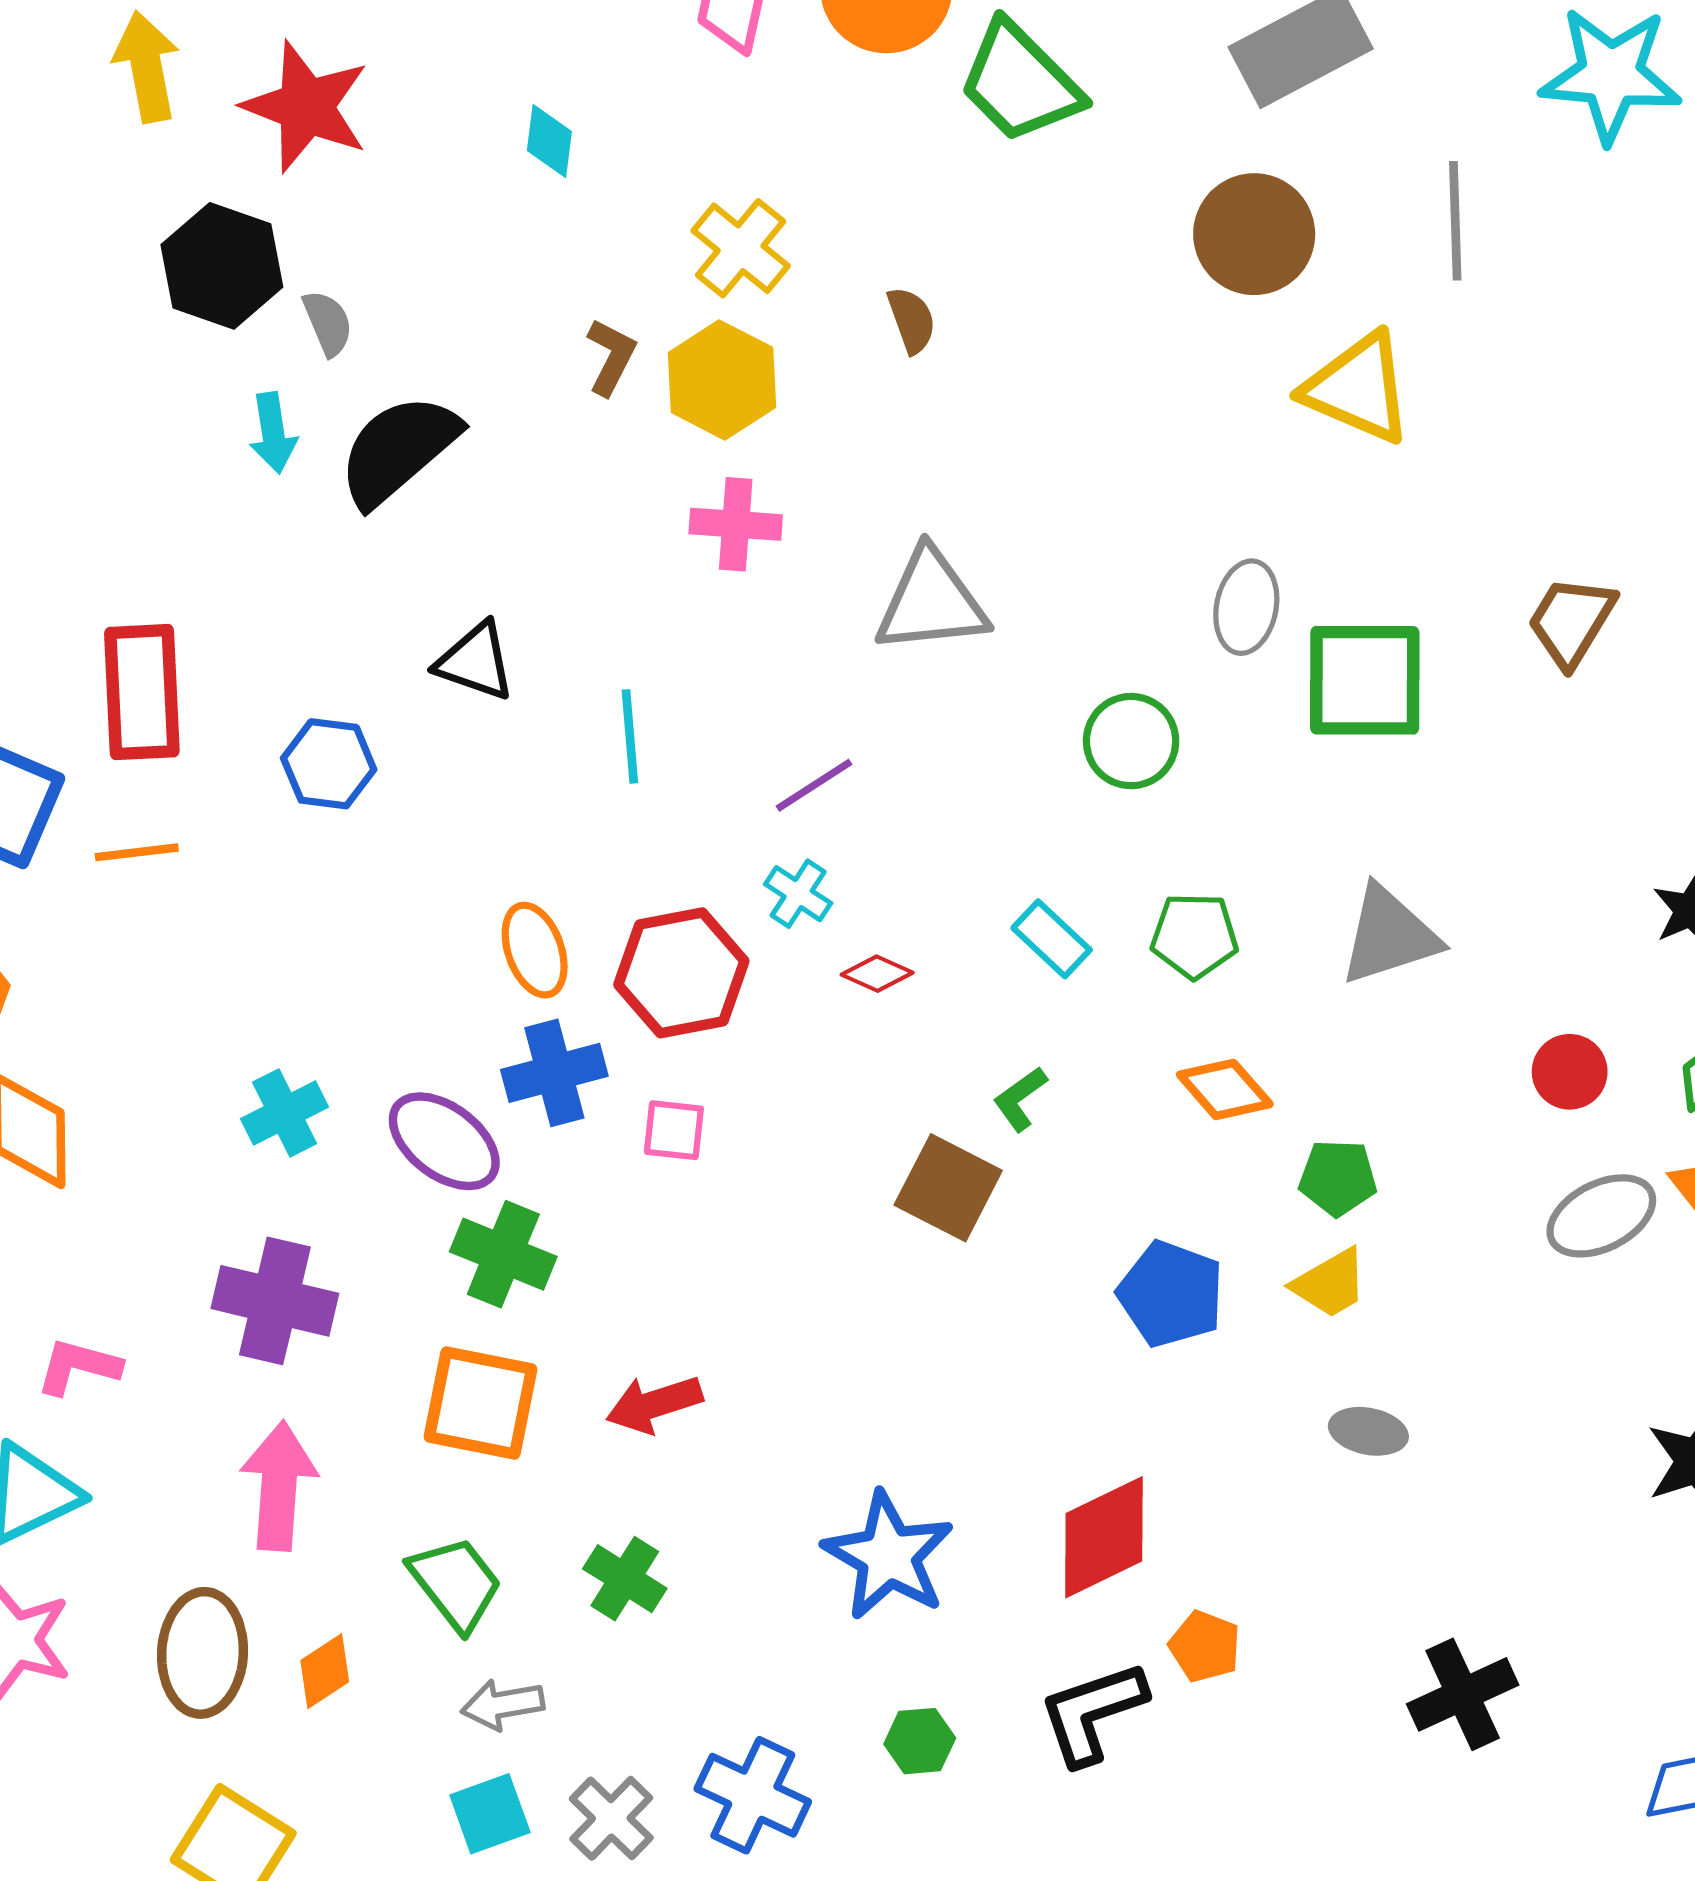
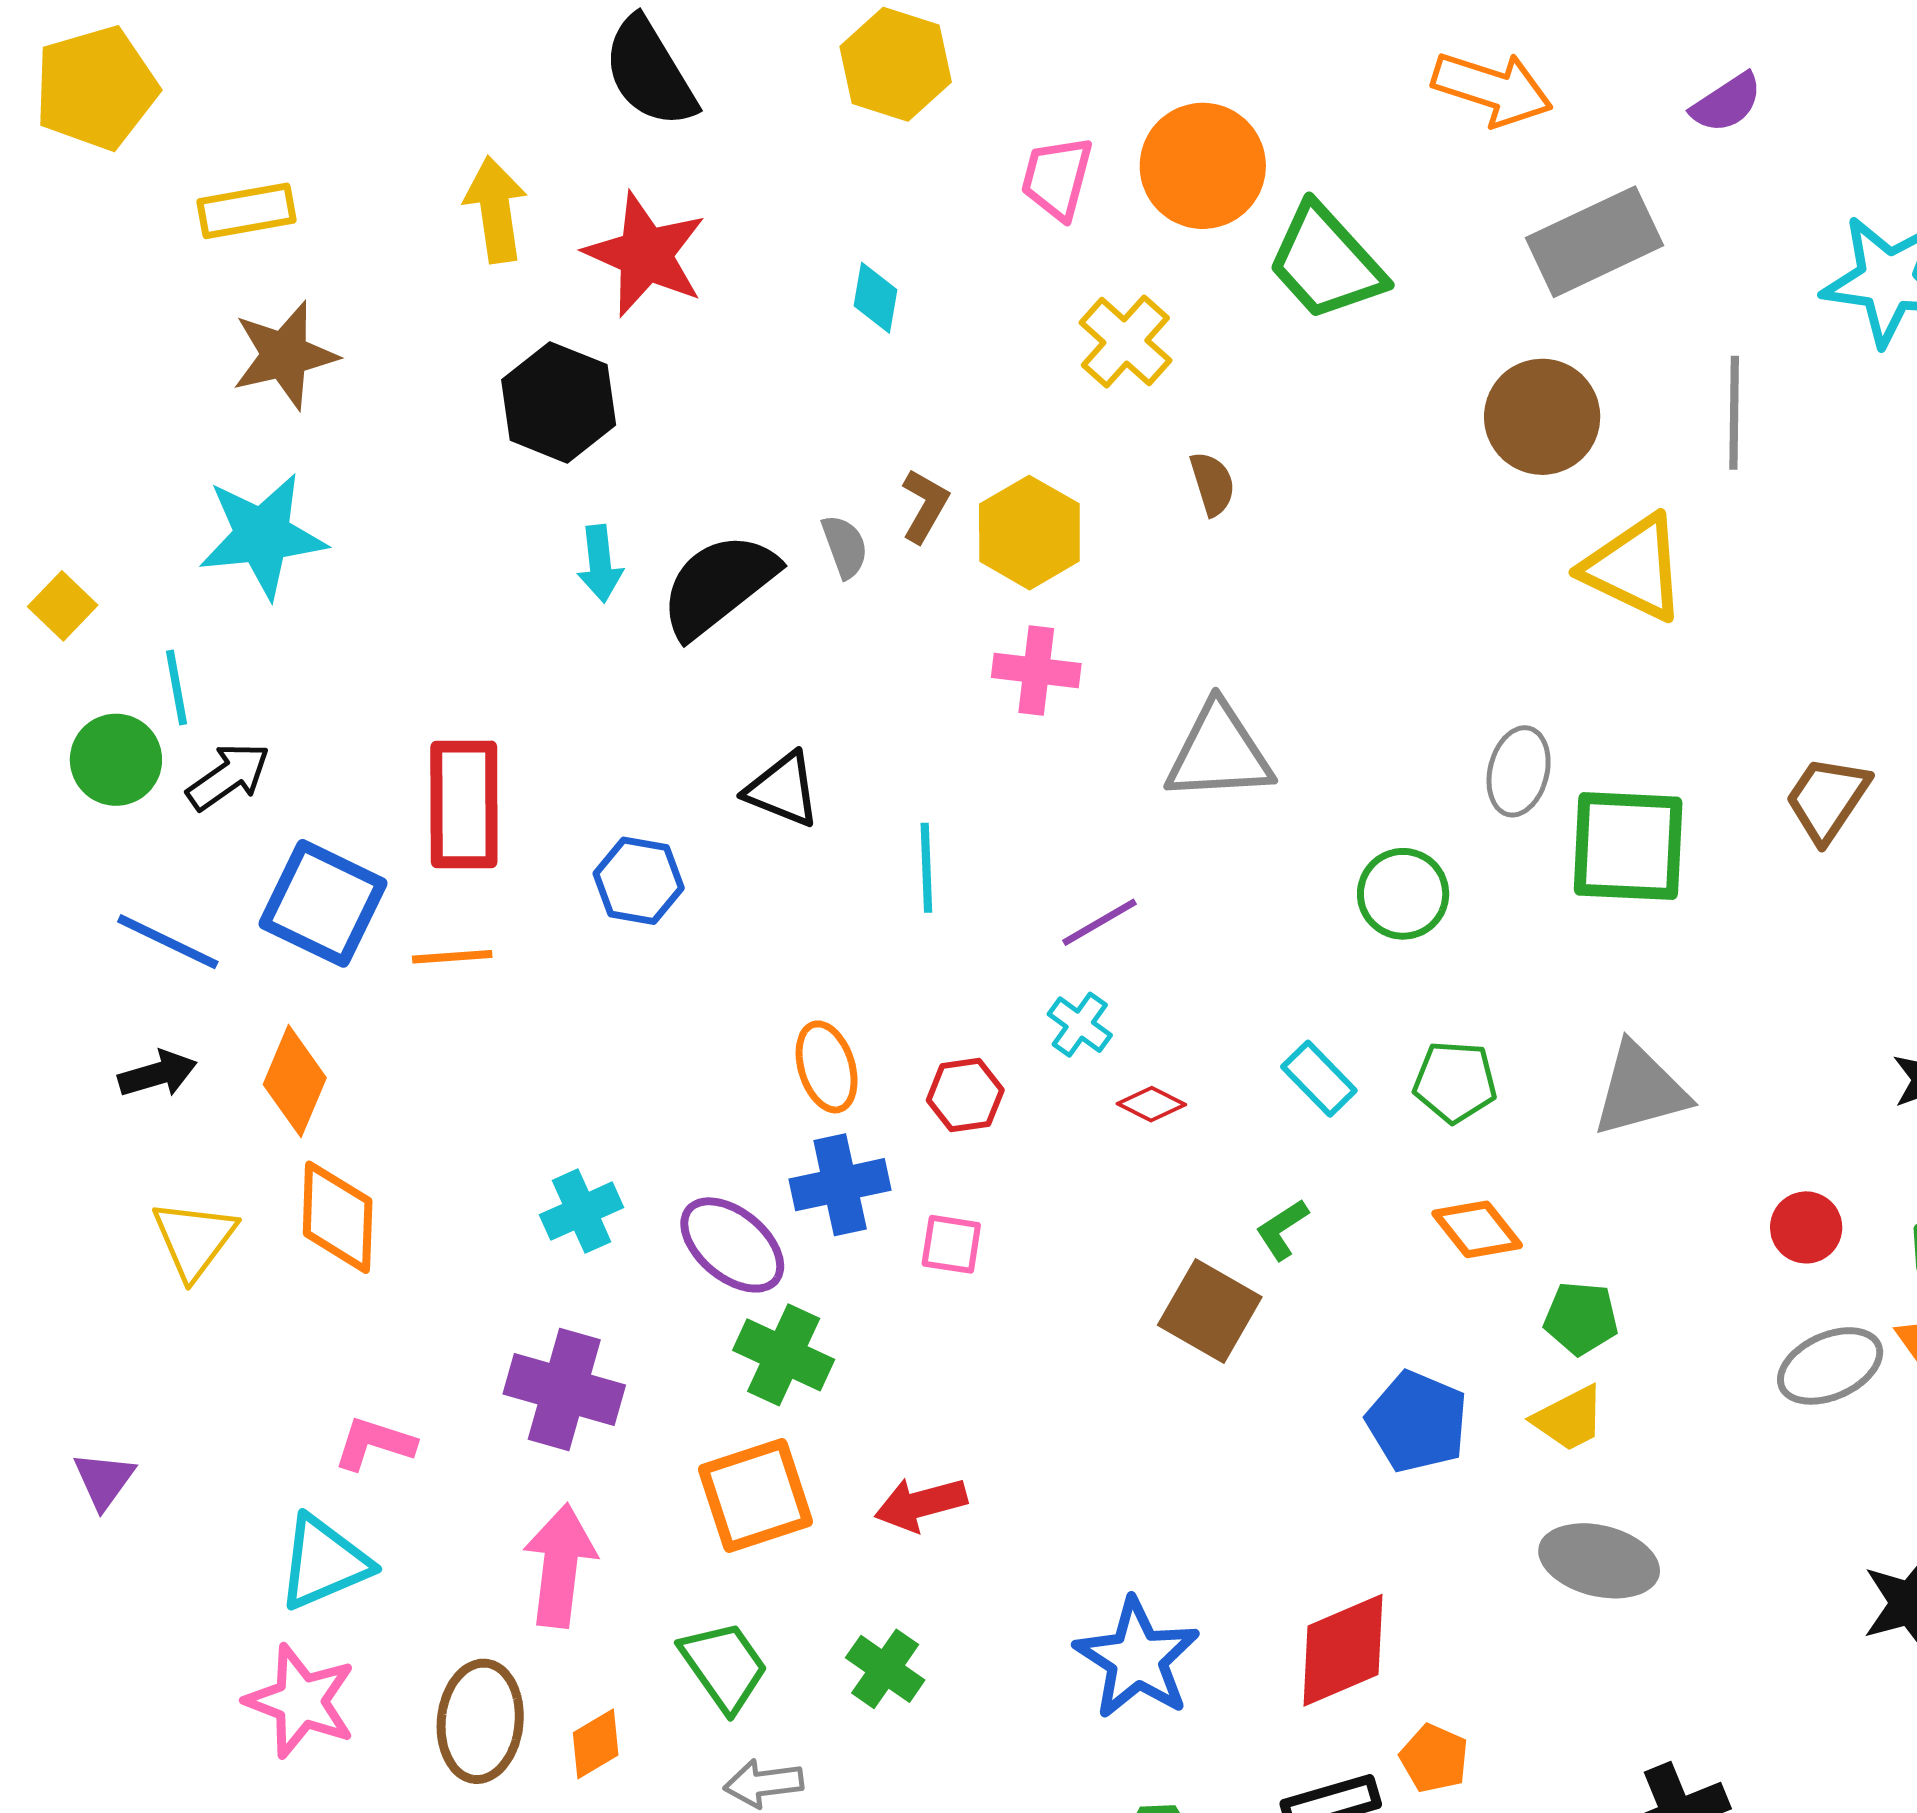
yellow cross: (741, 248) -> (1125, 342), moved
gray semicircle: (328, 323) -> (845, 546), moved
red hexagon: (681, 973) -> (965, 1095), size x0.6
orange square: (481, 1403) -> (756, 1496), turned -32
gray ellipse: (1368, 1431) -> (1599, 1561), size x1.6

